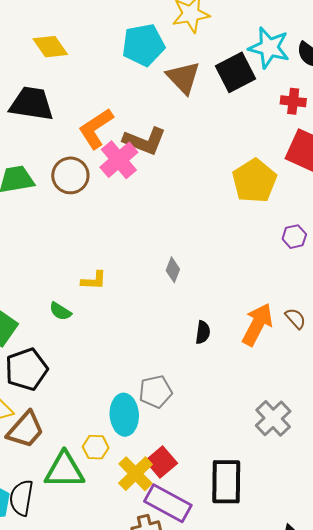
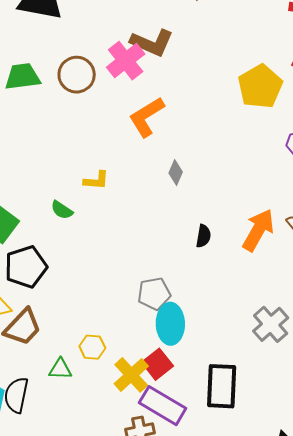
orange L-shape: (96, 128) -> (147, 117), moved
cyan ellipse: (124, 415) -> (170, 324), moved
green triangle: (64, 470) -> (60, 369), size x0.6

